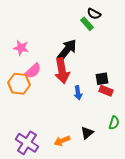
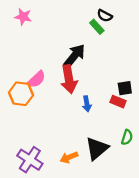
pink star: (21, 48) -> (23, 17), moved
black square: (102, 79) -> (125, 88), moved
black triangle: (87, 133) -> (97, 148), size x1.6

